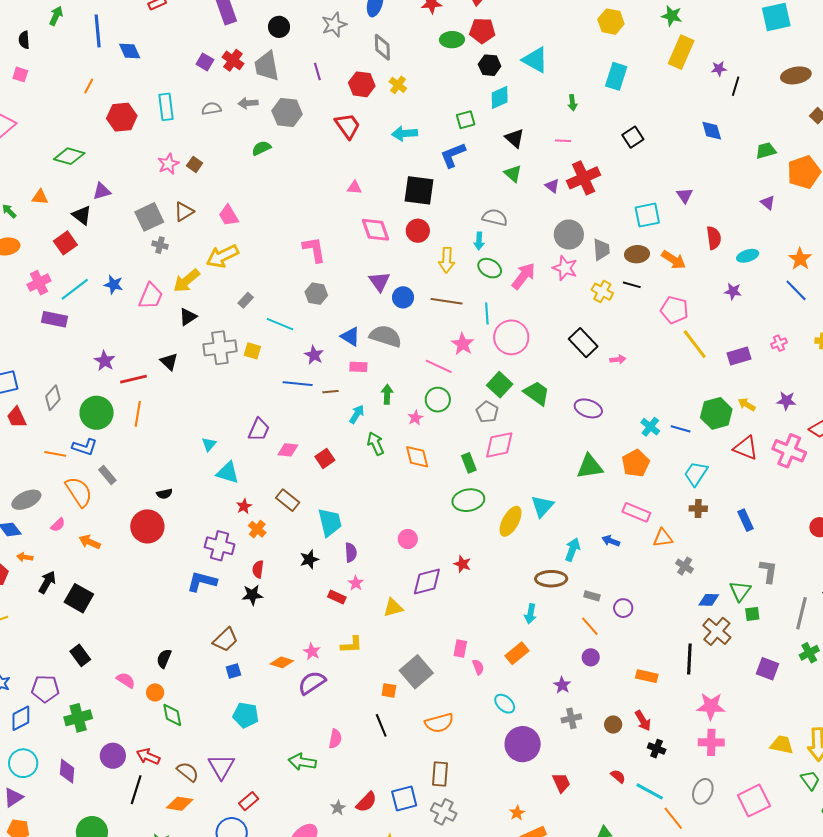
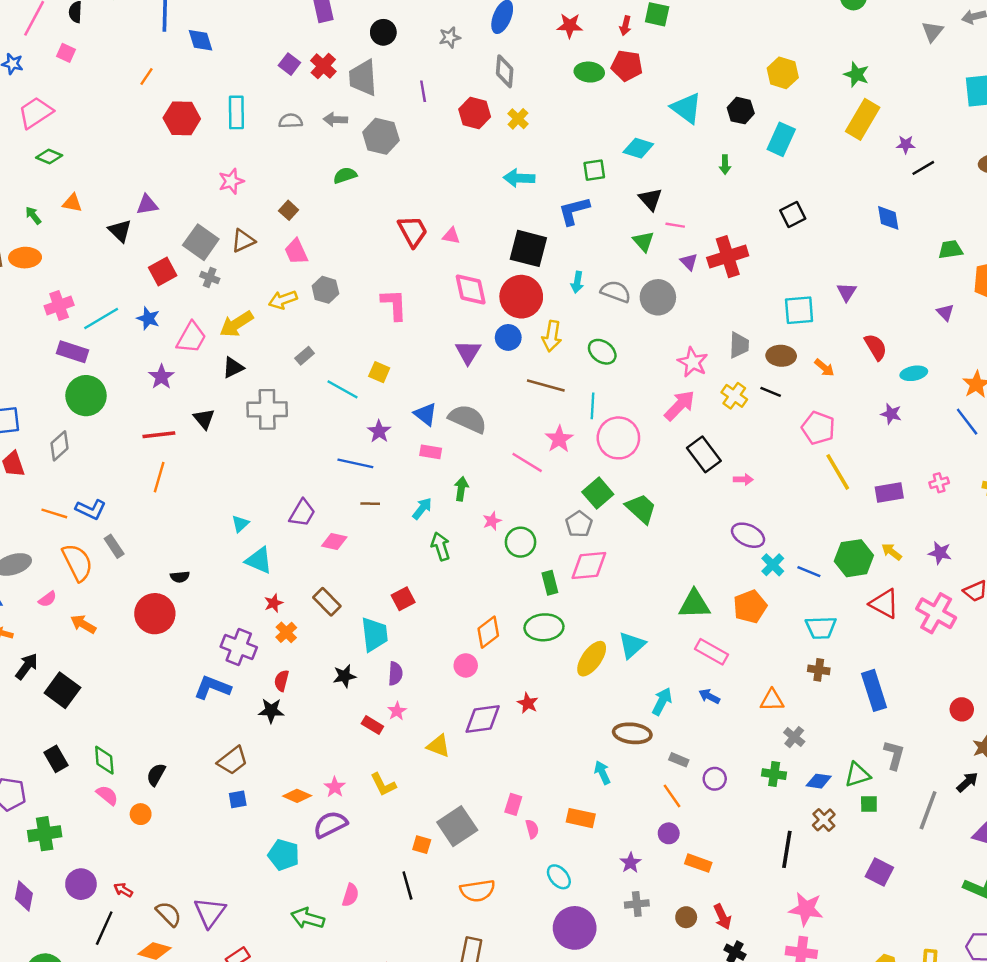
gray star: (334, 25) -> (450, 37), size x0.7
black hexagon: (490, 65) -> (741, 111), moved
black line: (736, 86) -> (923, 168), turned 36
cyan diamond: (500, 97) -> (638, 148), turned 35
red trapezoid: (348, 126) -> (413, 231), moved
pink line: (563, 141) -> (675, 225), moved
green diamond: (69, 156) -> (49, 157), moved, size x0.7
brown square: (195, 164) -> (289, 210), moved
gray square: (149, 217) -> (201, 242), turned -36
red circle: (418, 231) -> (521, 297), size x1.5
gray circle: (569, 235) -> (658, 297), moved
red semicircle: (714, 238) -> (876, 347), turned -30
cyan arrow: (479, 241) -> (577, 282), moved
red square: (65, 243) -> (163, 272), moved
yellow arrow: (222, 256) -> (283, 300), size x0.7
orange arrow: (674, 260) -> (824, 368), size x0.7
pink arrow: (524, 276) -> (680, 405), moved
gray hexagon: (316, 294) -> (325, 290), moved
blue circle: (403, 297) -> (508, 337), moved
yellow square: (252, 351) -> (379, 372), moved
purple star: (105, 361) -> (161, 377), moved
brown line: (331, 392) -> (370, 504), moved
green circle: (438, 400) -> (520, 542), moved
purple ellipse: (588, 408) -> (748, 535), moved
green circle: (97, 413) -> (86, 396), moved
orange diamond: (417, 457) -> (488, 632), moved, turned 60
red square: (325, 458) -> (403, 599), moved
cyan trapezoid: (696, 474) -> (821, 628), turned -132
pink rectangle: (636, 512) -> (712, 652), moved
blue rectangle: (745, 520) -> (874, 690), size x1.5
green triangle: (740, 591) -> (857, 775), turned 30
yellow triangle: (393, 608) -> (438, 746), turned 30
cyan arrow: (530, 614) -> (602, 773), turned 138
brown cross: (717, 631) -> (824, 820), size x0.7
yellow L-shape: (351, 645) -> (383, 785), turned 60
orange rectangle: (517, 653) -> (581, 818), turned 45
green cross: (809, 653) -> (774, 774), moved, turned 30
orange rectangle: (647, 676) -> (698, 863), moved
green diamond: (172, 715) -> (104, 760), moved
cyan pentagon: (246, 715) -> (284, 855), moved
red arrow: (148, 756) -> (123, 890), size x0.7

